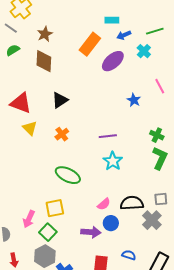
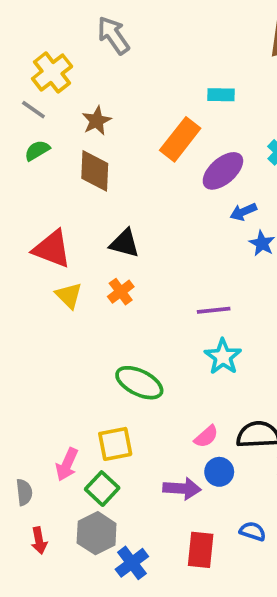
blue arrow: (124, 35) -> (243, 212), moved
black triangle: (60, 100) -> (124, 243), turned 48
orange cross: (62, 134) -> (121, 292), moved

